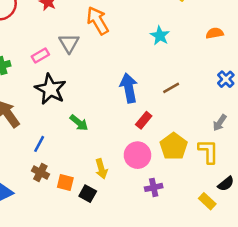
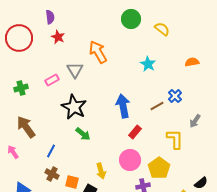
blue cross: (226, 79) -> (175, 96), moved
black star: (50, 89) -> (74, 107), moved
gray arrow: (220, 123) -> (195, 121), moved
yellow pentagon: (174, 146) -> (159, 168), moved
yellow L-shape: (208, 151) -> (175, 139), moved

